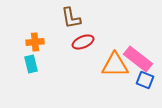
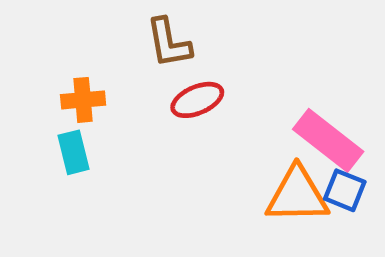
orange triangle: (115, 65) -> (297, 195), moved

